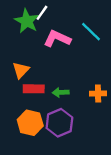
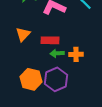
red rectangle: (34, 89) -> (50, 40), moved
orange cross: (98, 94) -> (76, 54), moved

